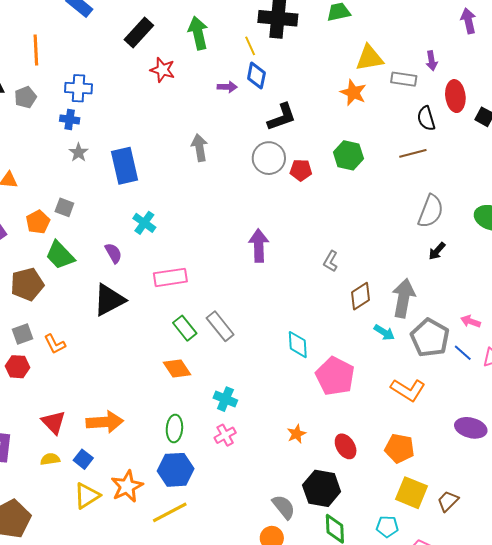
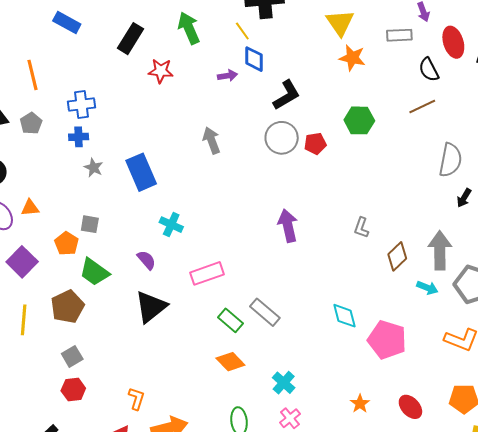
yellow triangle: (370, 58) -> (340, 23), moved, turned -44
orange L-shape: (55, 344) -> (136, 399), moved, turned -125
cyan cross: (225, 399) -> (284, 383), turned 30

